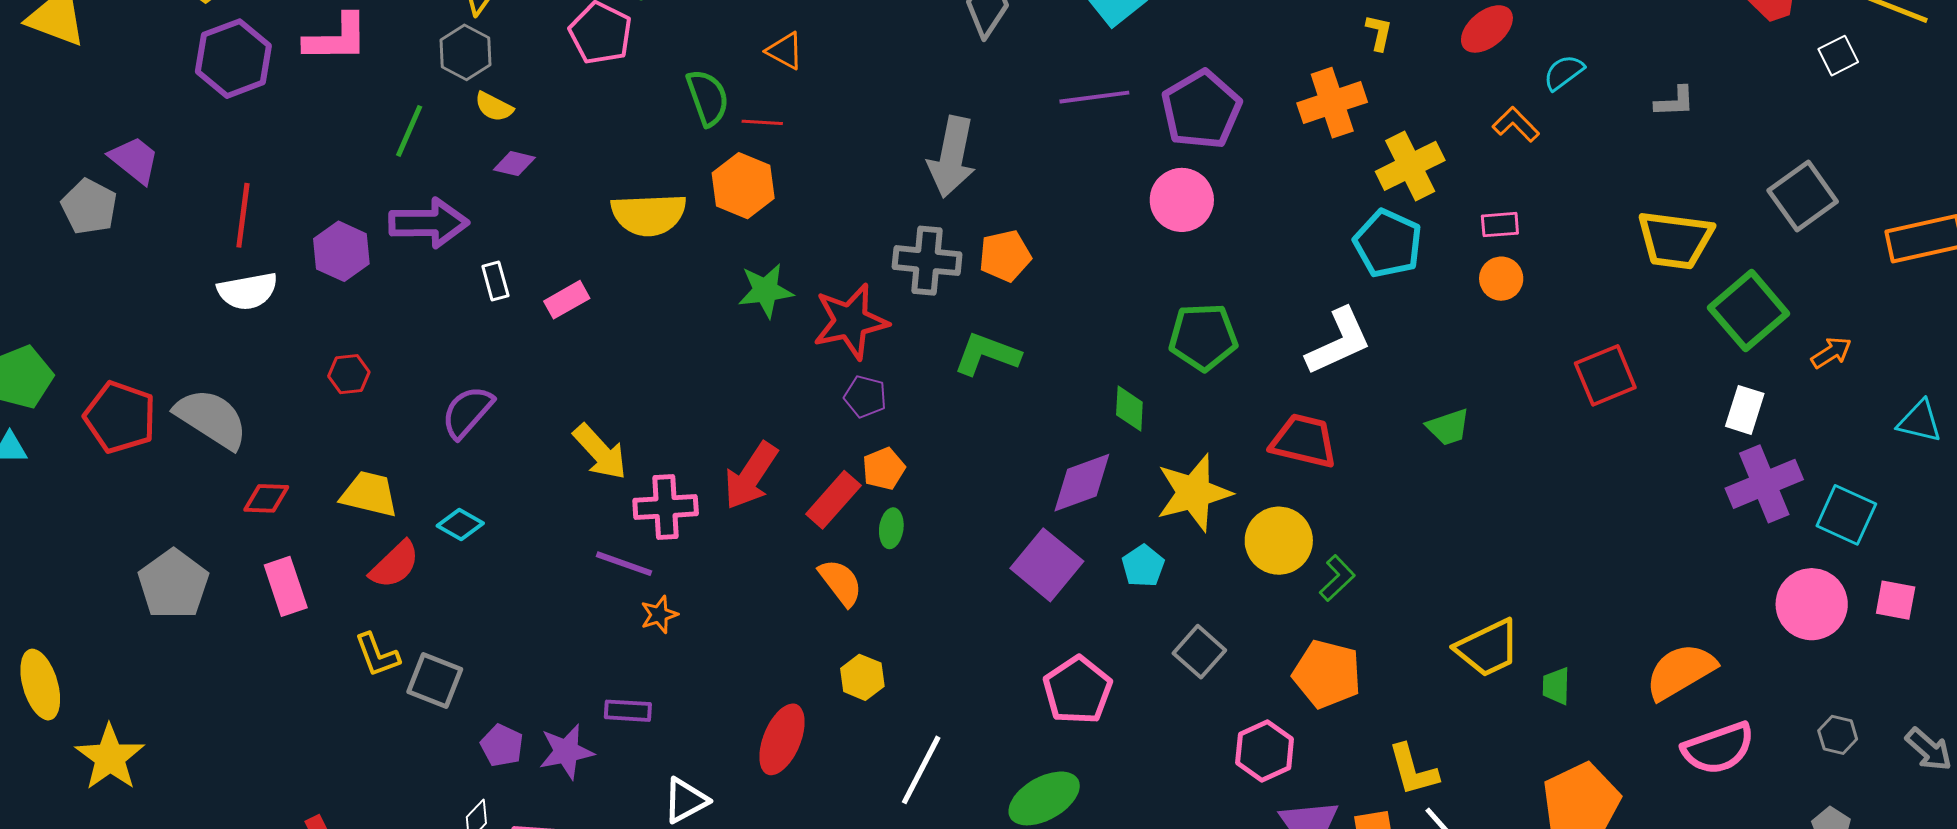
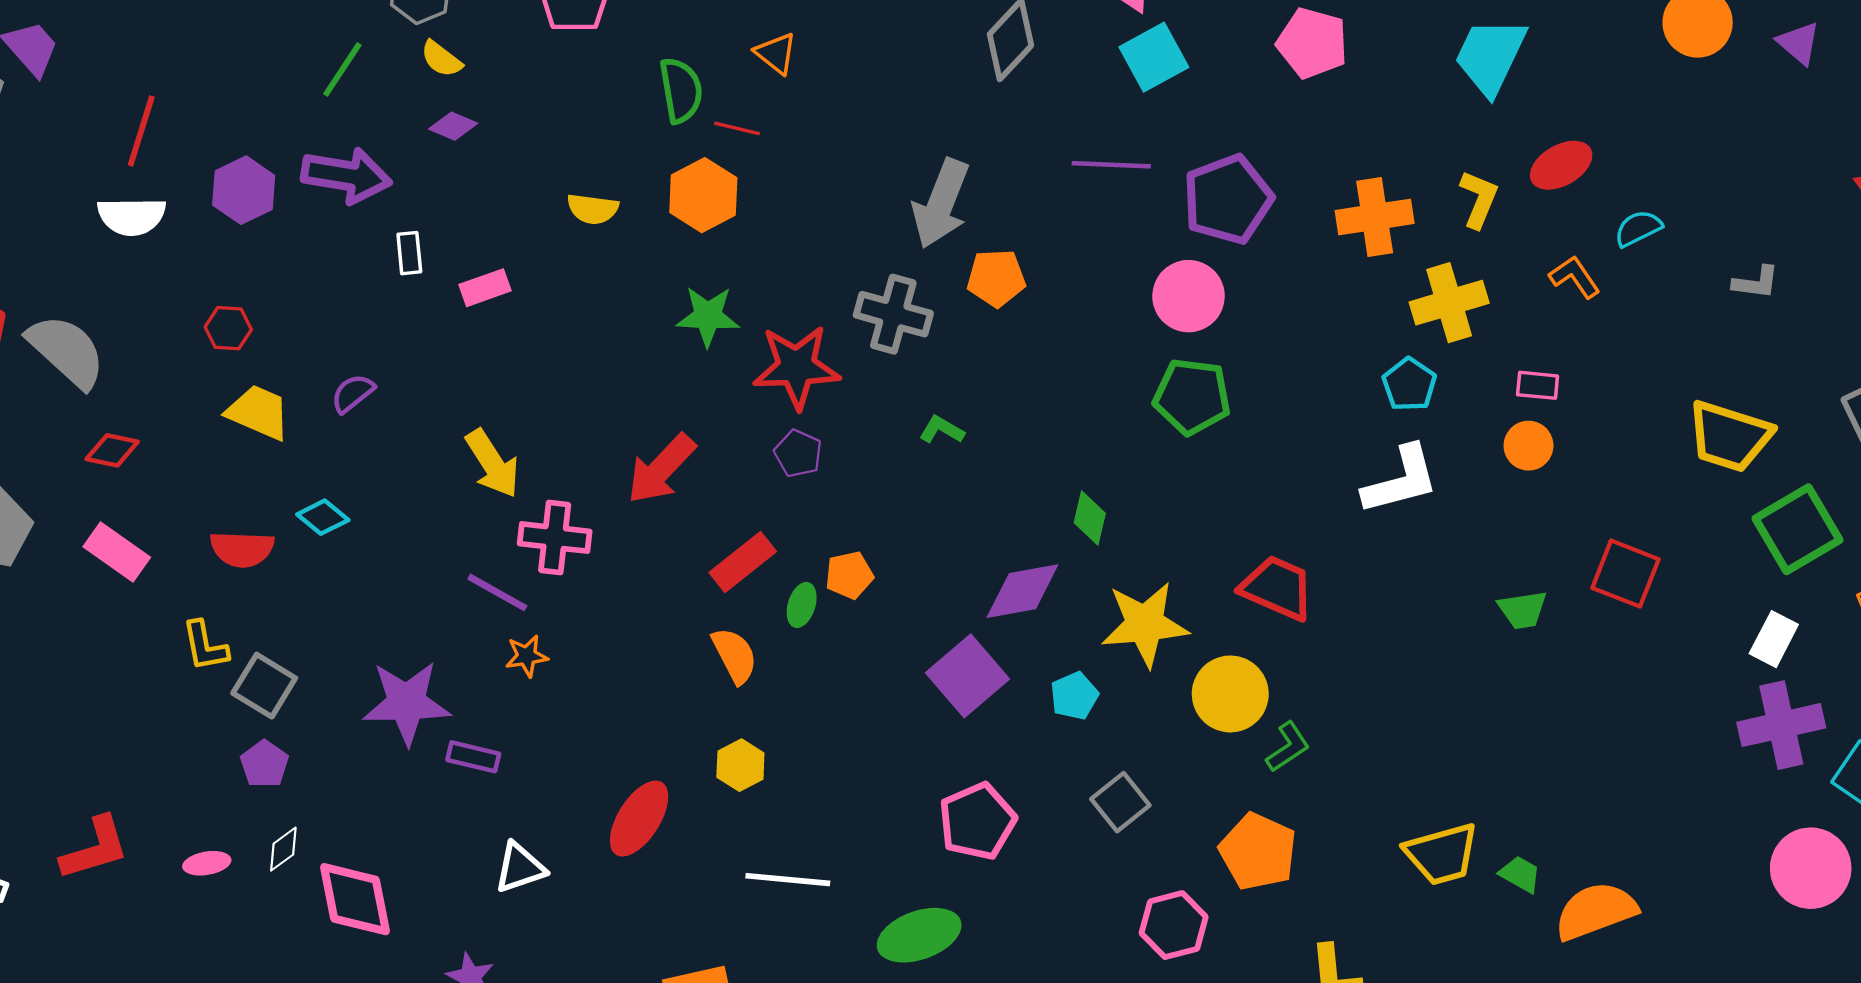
yellow L-shape: (1379, 33) -> (1479, 199), moved, size x1.4
yellow semicircle: (649, 215) -> (593, 209), size x0.6
cyan pentagon: (1388, 243) -> (1409, 385), size x0.7
orange pentagon: (1005, 256) -> (996, 278), moved
green pentagon: (1203, 337) -> (1192, 397), moved
white L-shape: (1339, 342) -> (1401, 480), moved
green L-shape: (987, 354) -> (942, 430), size x0.6
red square: (1605, 375) -> (1626, 574), turned 34
purple semicircle: (467, 412) -> (353, 393), size x0.7
green trapezoid: (1448, 427) -> (1523, 610), moved
orange pentagon: (884, 469) -> (849, 575), moved
red arrow: (751, 476) -> (661, 469), moved
yellow trapezoid: (369, 494) -> (258, 412), moved
red semicircle: (395, 565) -> (242, 549), turned 36
pink rectangle: (286, 586) -> (117, 552), turned -46
orange semicircle: (1681, 671) -> (1596, 911), moved
green trapezoid: (1556, 686) -> (1520, 874), moved, turned 108
purple pentagon: (502, 745) -> (264, 764), moved
purple star: (566, 752) -> (407, 703), moved, size x1.4
white line: (921, 770) -> (788, 880), turned 58

